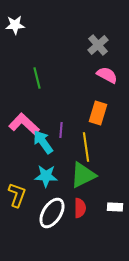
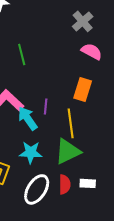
white rectangle: (115, 207) -> (88, 183), moved

